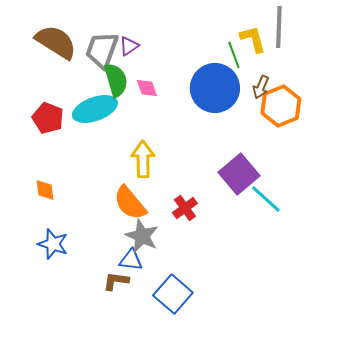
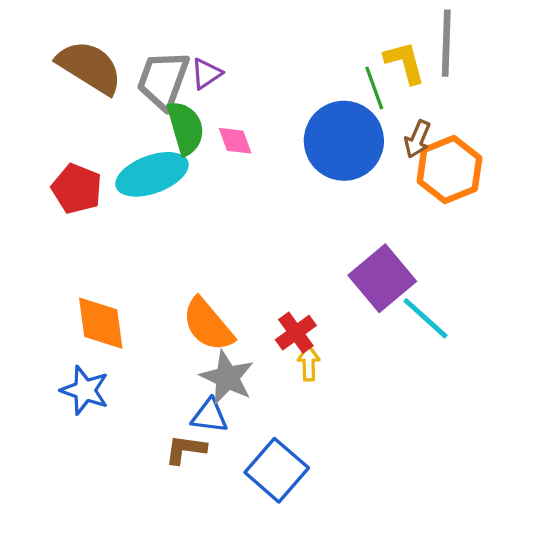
yellow arrow: (143, 159) -> (309, 363), moved, size x0.6
orange diamond: (45, 190) -> (101, 323), moved, size x1.6

